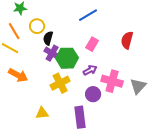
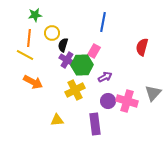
blue line: (88, 15) -> (103, 22), turned -48
orange line: (14, 31) -> (29, 38), turned 36
pink rectangle: (92, 44) -> (94, 51), moved
pink cross: (112, 81) -> (127, 101), moved

